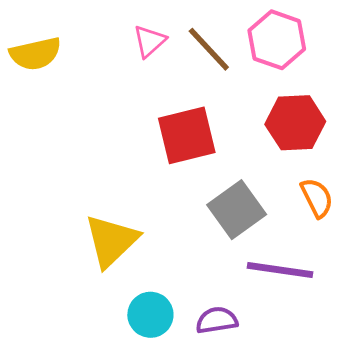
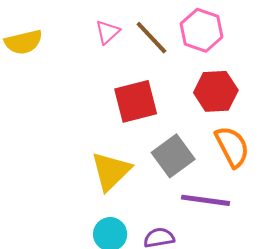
orange semicircle: (317, 198) -> (232, 147), size x1.4
yellow triangle: (111, 241) -> (111, 171), moved

